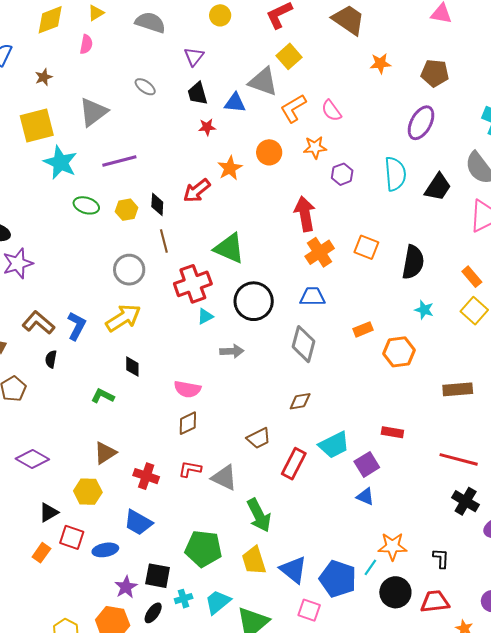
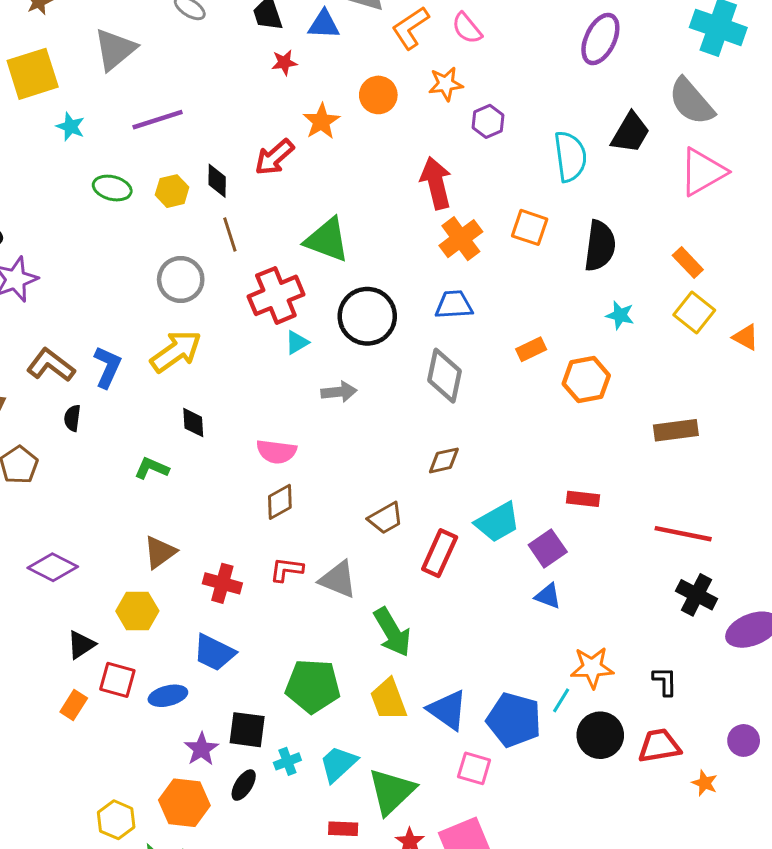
cyan star: (60, 163) -> (70, 127), size x0.6
cyan semicircle: (395, 174) -> (570, 156), moved

